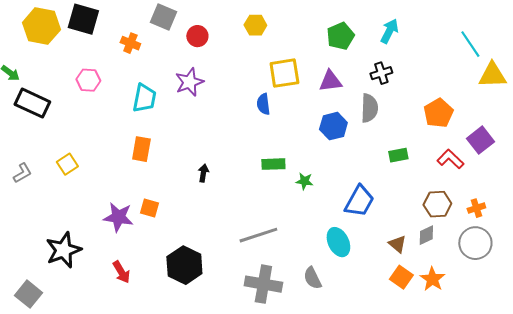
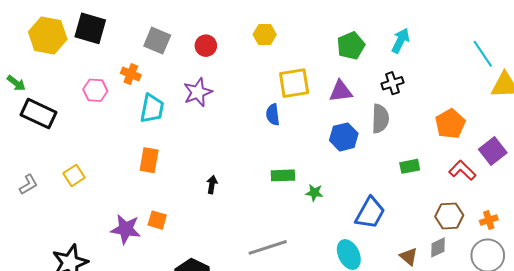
gray square: (163, 17) -> (157, 41), moved
orange cross: (130, 43) -> (131, 74), moved

